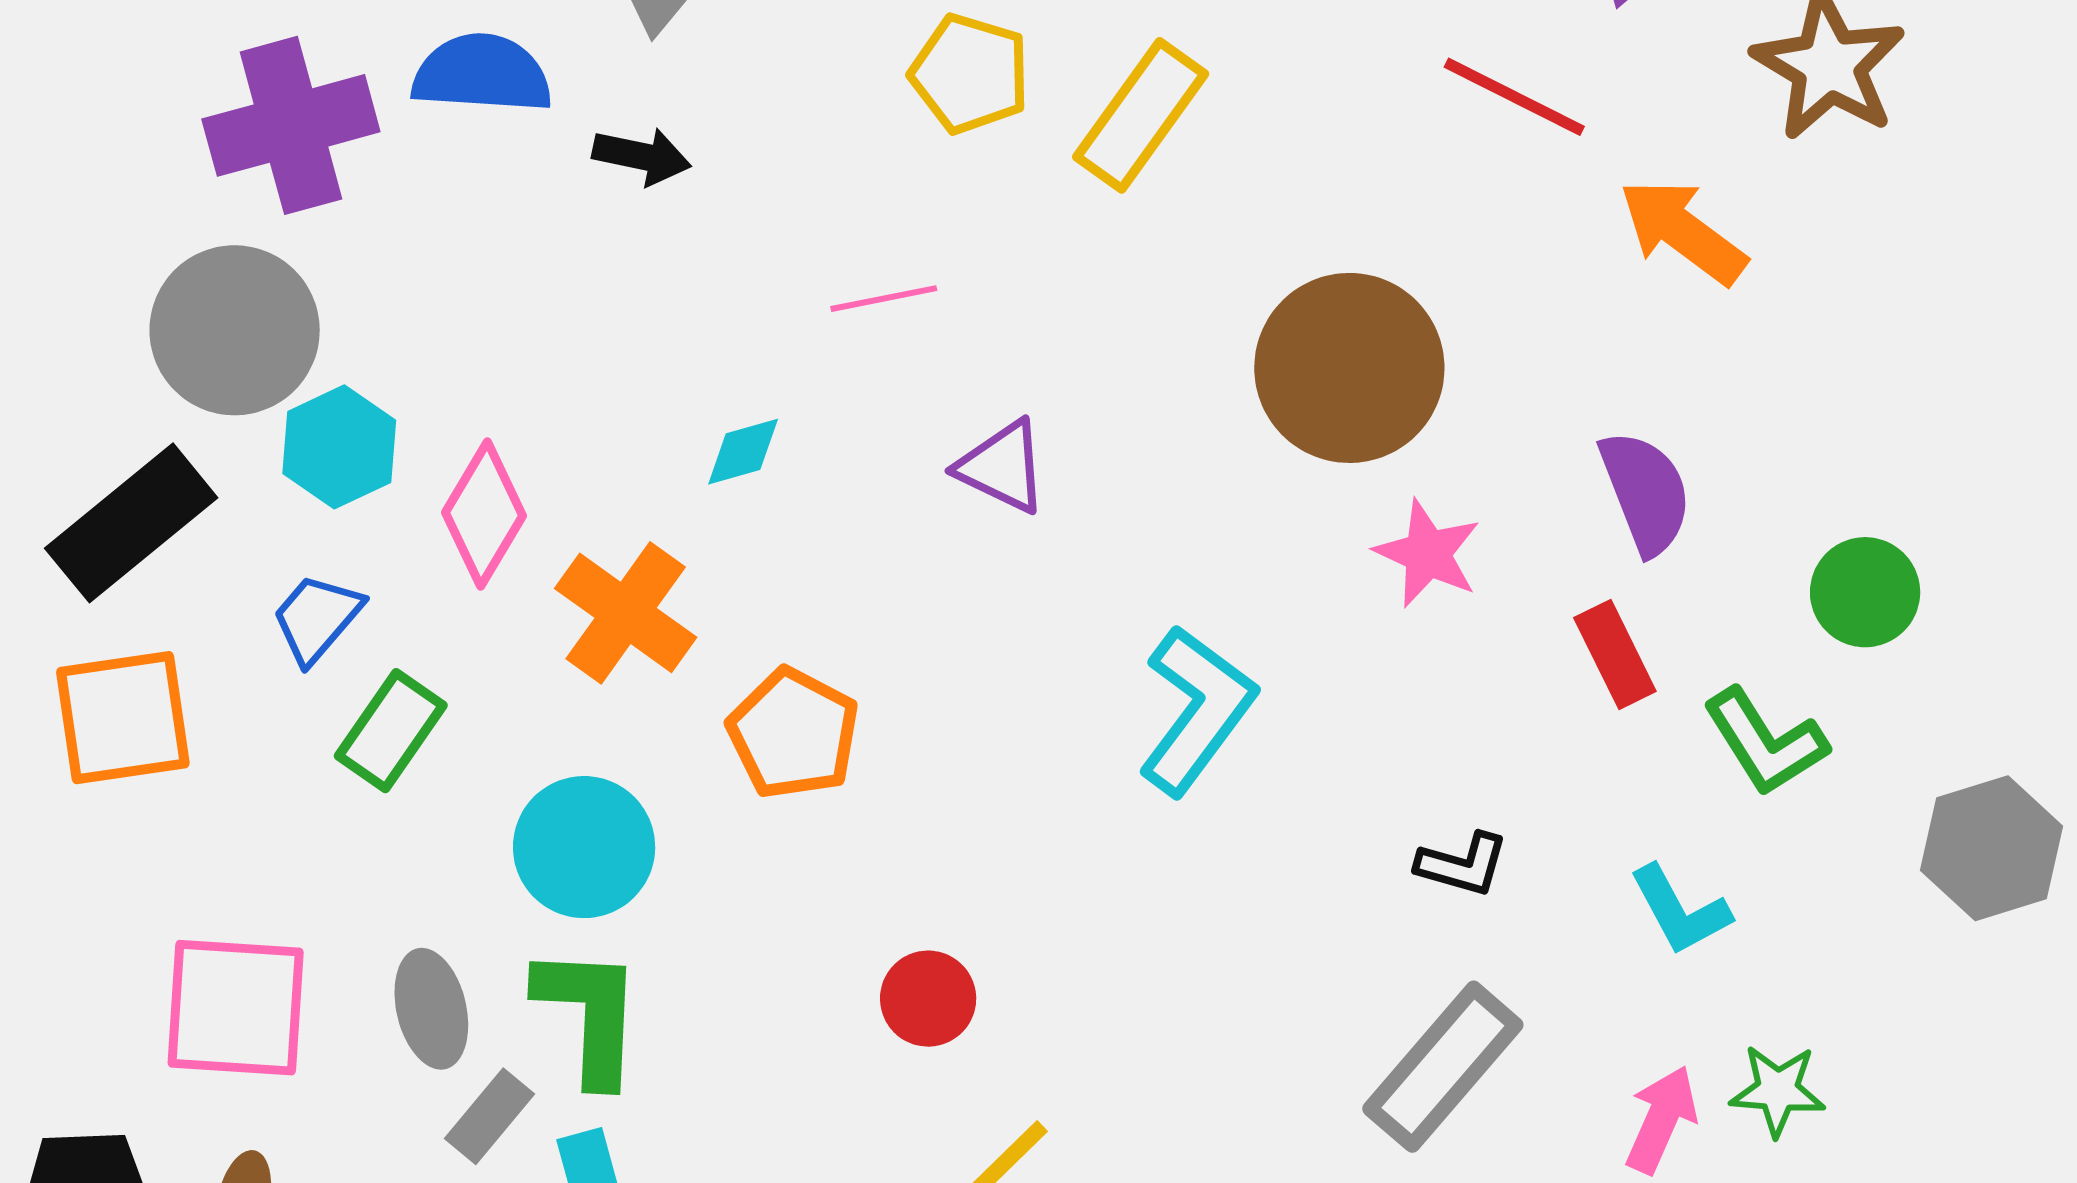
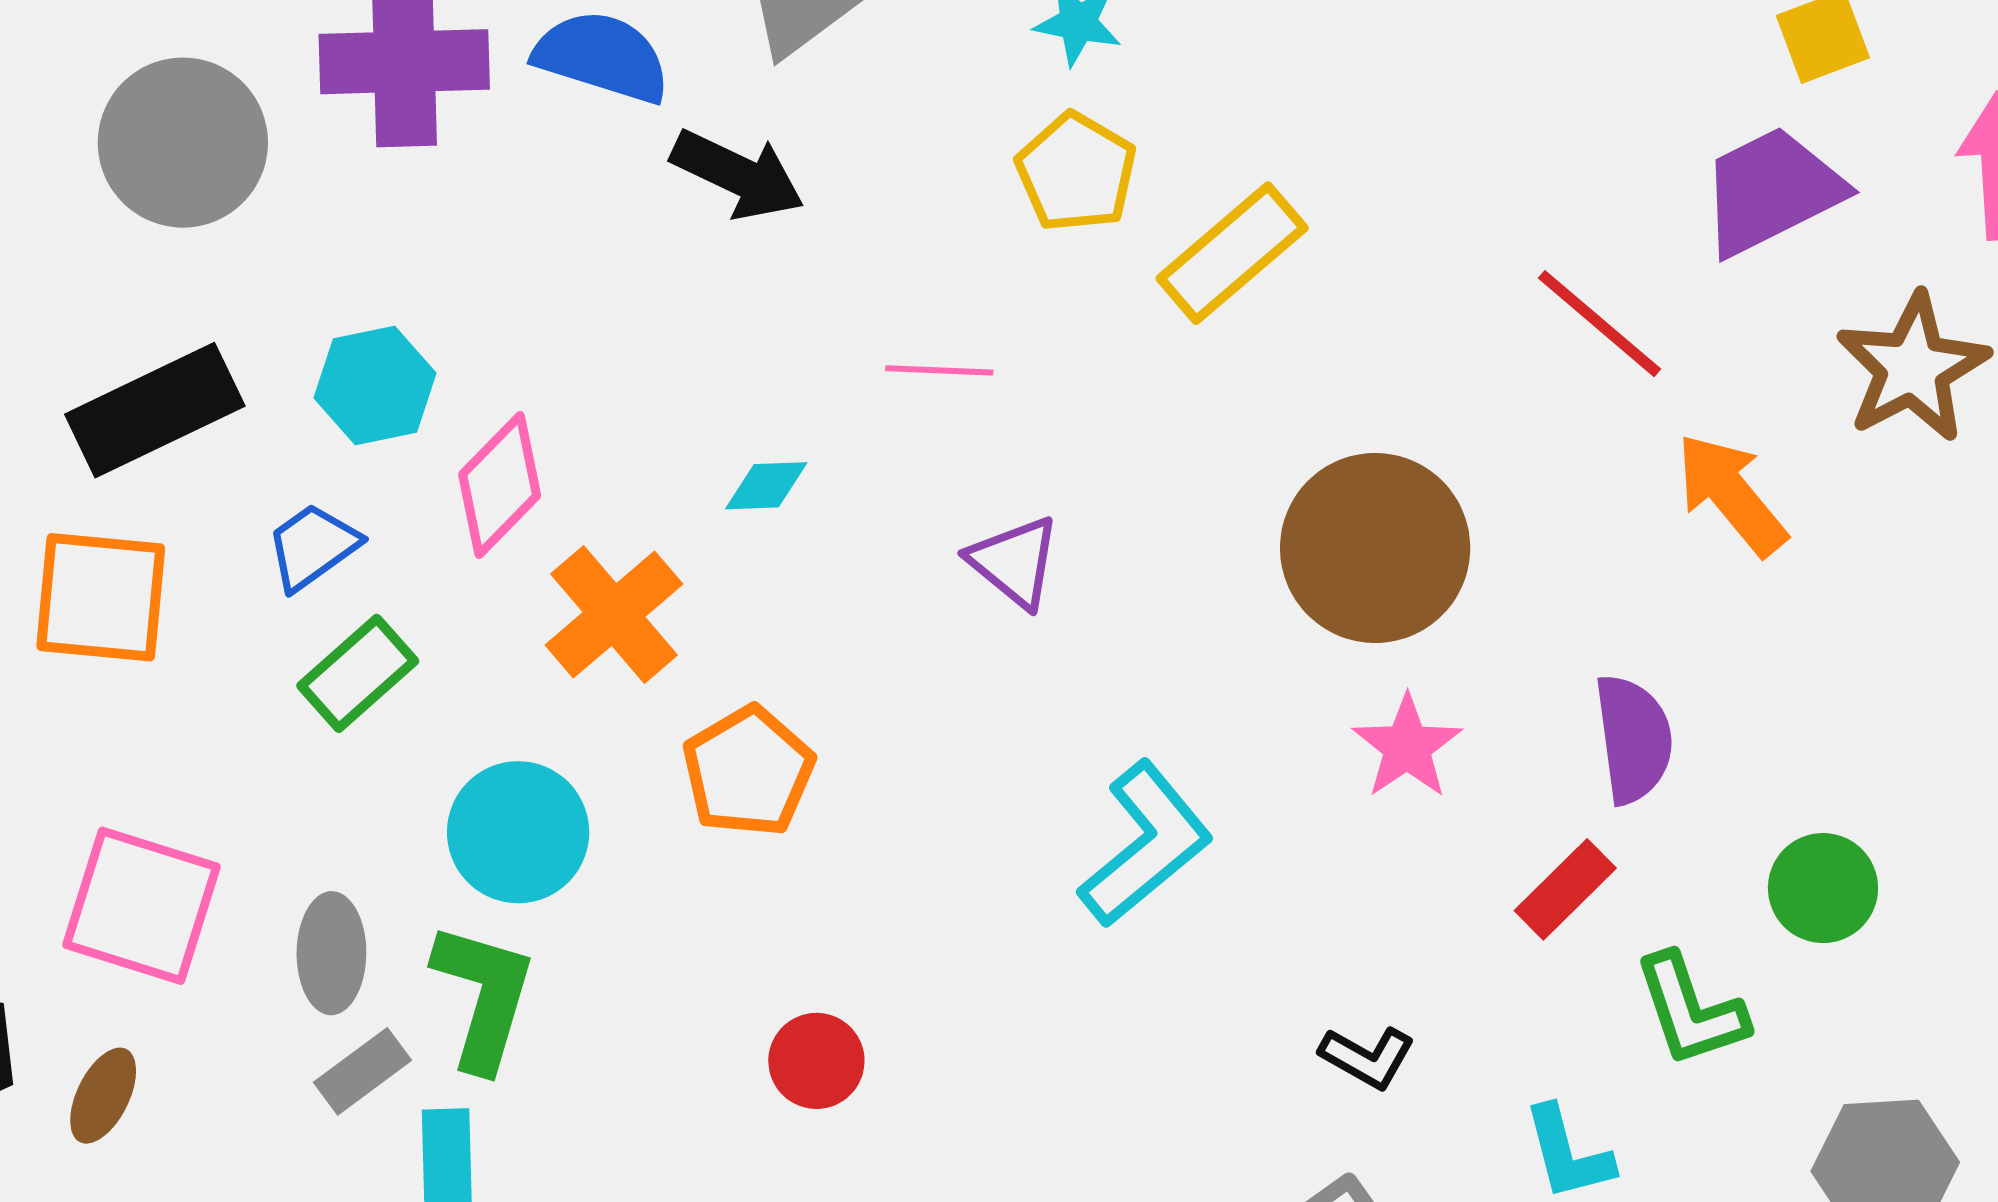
black arrow: (642, 156) -> (738, 175), size x1.4
gray circle: (235, 330) -> (183, 143), moved
red rectangle: (1615, 655) -> (1565, 889), turned 58

